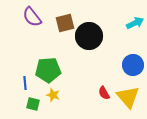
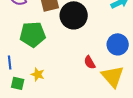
green pentagon: (48, 70) -> (33, 34), moved
red semicircle: (104, 93) -> (90, 62), moved

